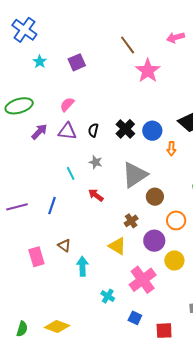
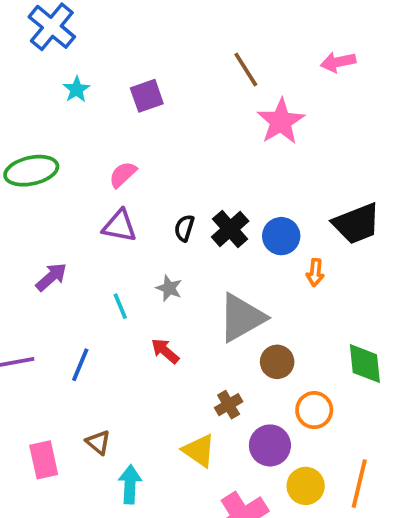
black semicircle: (93, 130) -> (184, 228), moved
purple arrow: (39, 132) -> (51, 277), moved

